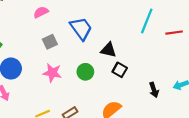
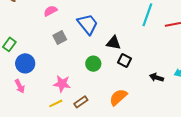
pink star: (52, 73) -> (62, 84), moved
black arrow: (154, 90) -> (157, 77), turned 128

